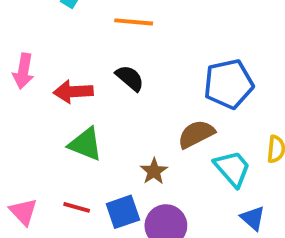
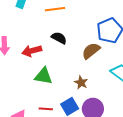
brown semicircle: (196, 134) -> (91, 51), moved

